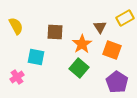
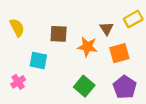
orange star: (82, 44) -> (87, 47), turned -30
orange square: (112, 50) -> (119, 53), turned -36
green square: (79, 68) -> (84, 86), moved

